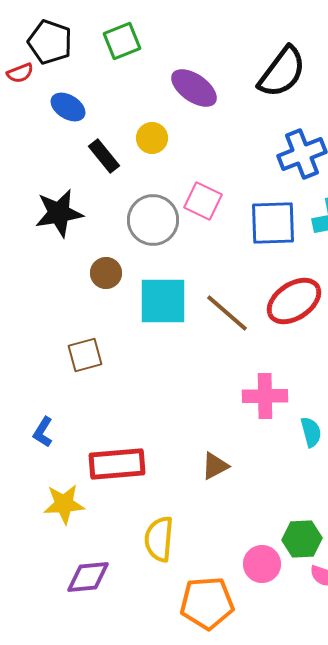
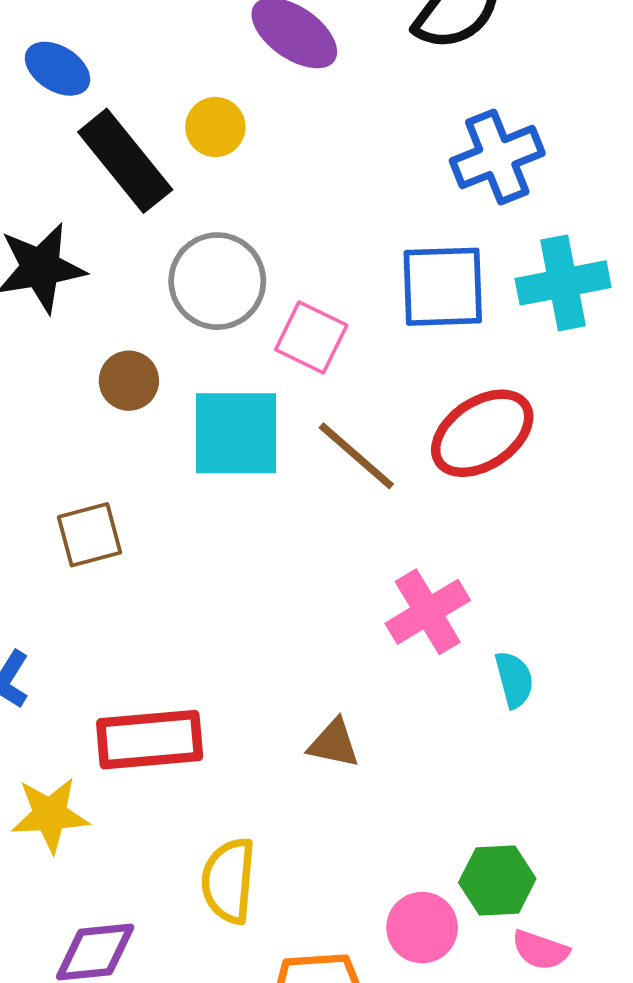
black rectangle: (104, 156) -> (125, 161), size x1.6
pink square: (203, 201) -> (311, 337), moved
pink cross: (265, 396) -> (428, 612), turned -30
brown triangle: (215, 466) -> (334, 743), turned 40

